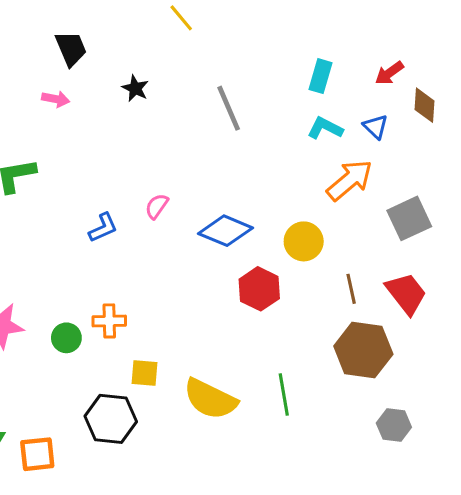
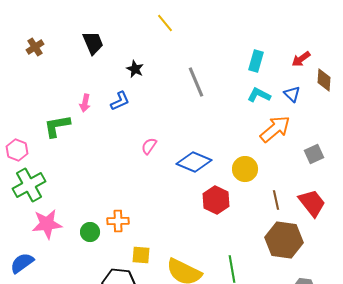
pink arrow: (56, 99) -> (85, 103), moved, turned 90
gray square: (409, 218) -> (314, 154), size x0.7
blue L-shape: (103, 228) -> (120, 101), moved

